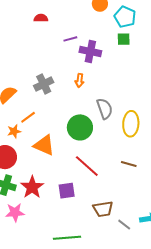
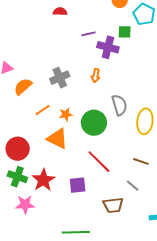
green square: (124, 39) -> (125, 32), moved
orange star: (14, 131) -> (66, 114), moved
gray line: (124, 225) -> (133, 186), moved

